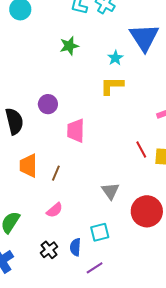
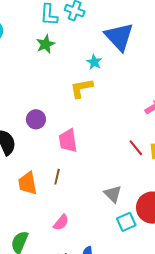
green star: (69, 46) -> (45, 44), moved
yellow L-shape: (112, 86) -> (81, 88), moved
brown line: (56, 173) -> (57, 177), moved
cyan square: (100, 232) -> (126, 222), moved

